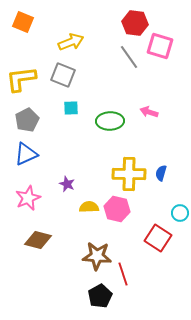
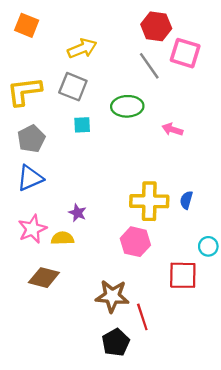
green ellipse: (110, 121) -> (127, 106), moved
yellow semicircle: (89, 207) -> (62, 238), moved
red square: (158, 238) -> (183, 275), turned -32

